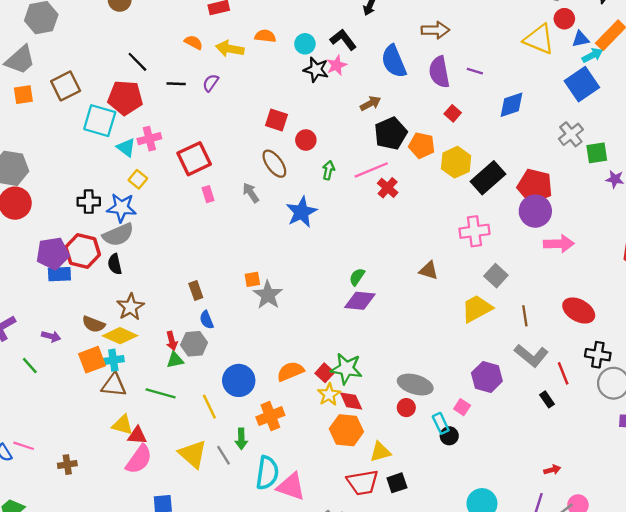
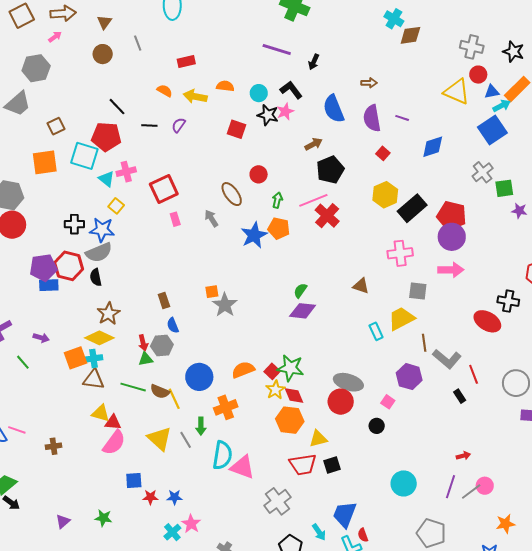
brown arrow: (435, 30) -> (369, 83), size x0.7
brown square: (66, 86) -> (56, 126), size x0.7
orange square: (23, 95) -> (45, 162), moved, size x1.5
red square: (277, 120) -> (236, 129), moved
orange pentagon: (422, 145) -> (279, 228), moved
red cross: (388, 188) -> (327, 216), size x1.4
pink arrow: (559, 244) -> (451, 270), moved
gray square: (496, 276) -> (418, 291), turned -36
brown line: (525, 316) -> (424, 343), moved
brown semicircle: (94, 324) -> (160, 391), moved
black cross: (598, 355) -> (508, 301), moved
red circle: (406, 408) -> (341, 402), size x1.6
cyan rectangle: (441, 423) -> (376, 331), moved

